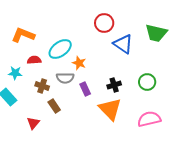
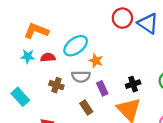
blue triangle: (123, 44) -> (148, 23), moved
cyan star: (15, 73) -> (28, 56), moved
brown rectangle: (54, 106) -> (86, 107), moved

